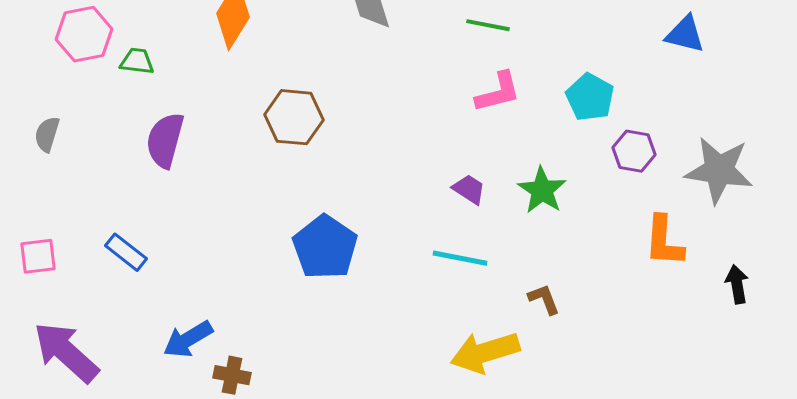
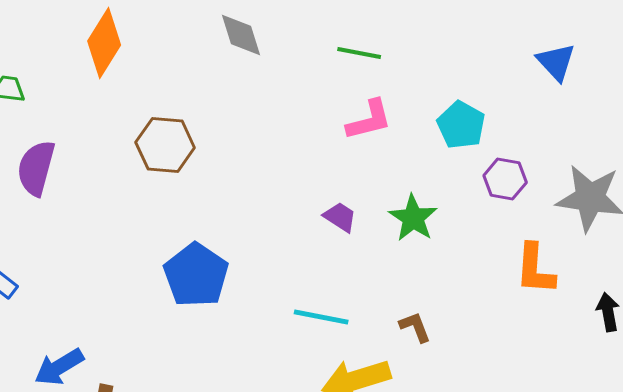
blue triangle: (685, 34) -> (556, 62), turned 33
cyan line: (460, 258) -> (321, 317), moved

